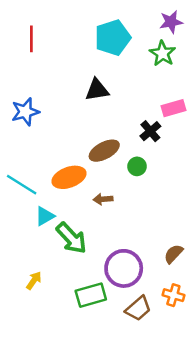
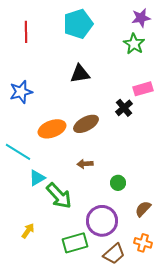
cyan pentagon: (113, 38) -> (78, 24), moved
green circle: (137, 166) -> (118, 183), moved
orange ellipse: (69, 177) -> (52, 129), moved

